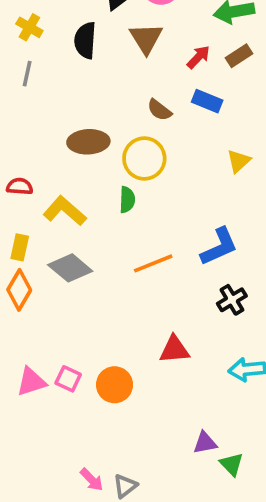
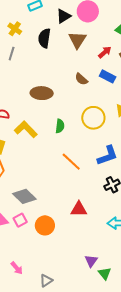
yellow circle: (144, 158) -> (93, 118), moved
orange line: (153, 263) -> (71, 162), turned 60
gray diamond: (70, 268) -> (24, 196), moved
pink square: (68, 379) -> (20, 220), turned 32
purple triangle: (205, 443) -> (91, 261), turned -48
pink arrow: (92, 480) -> (17, 268), moved

